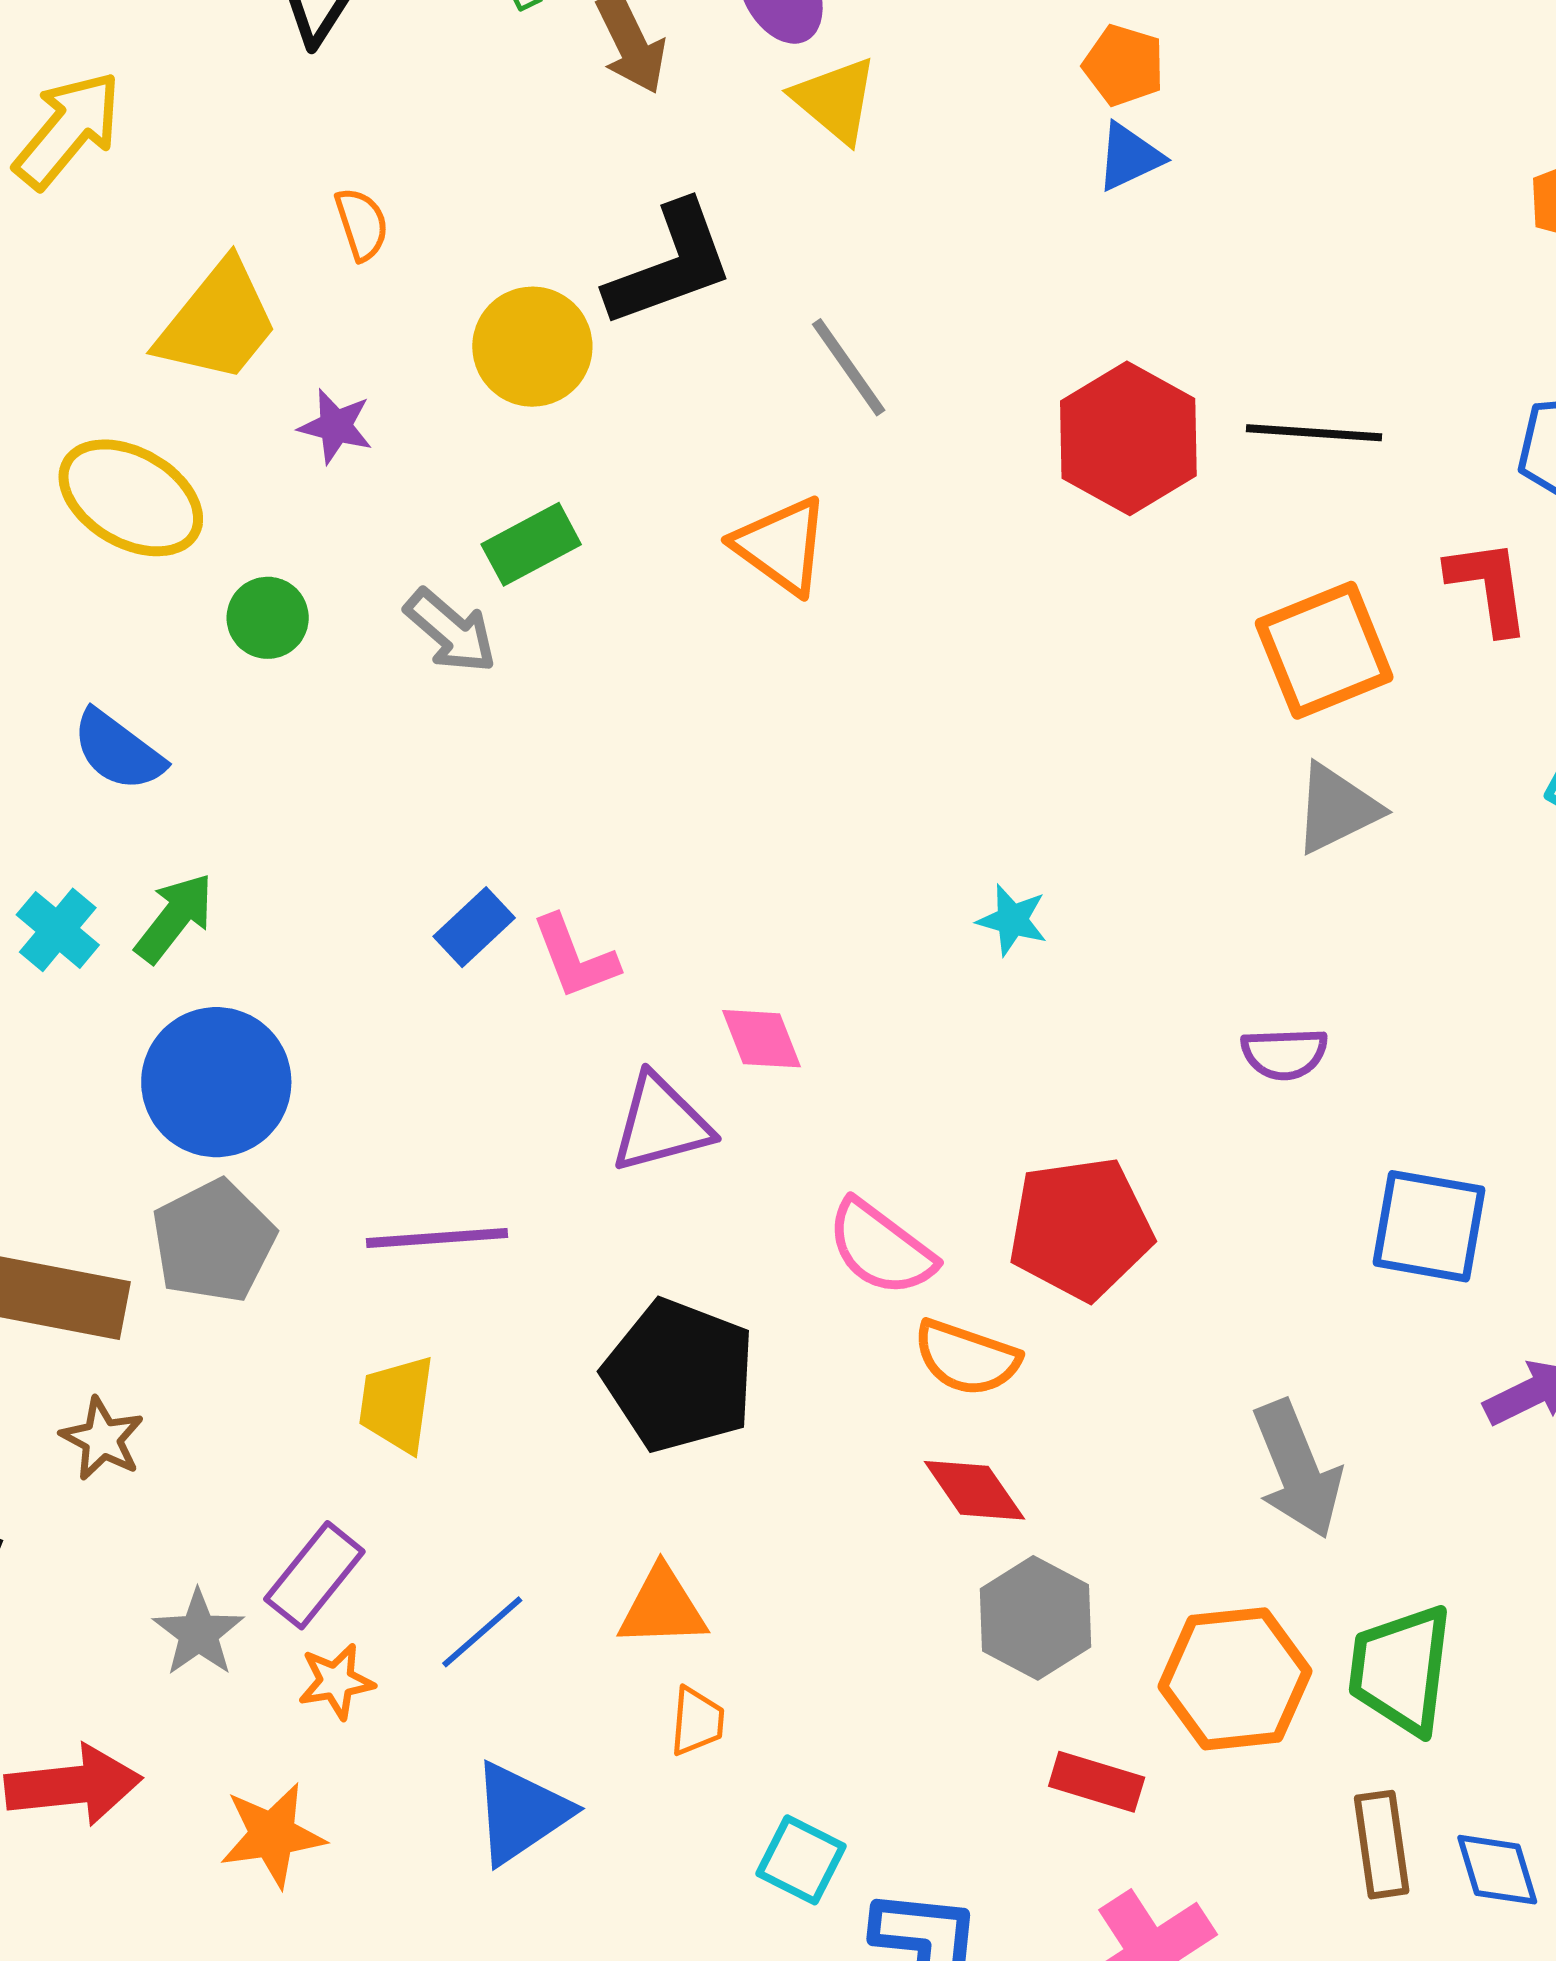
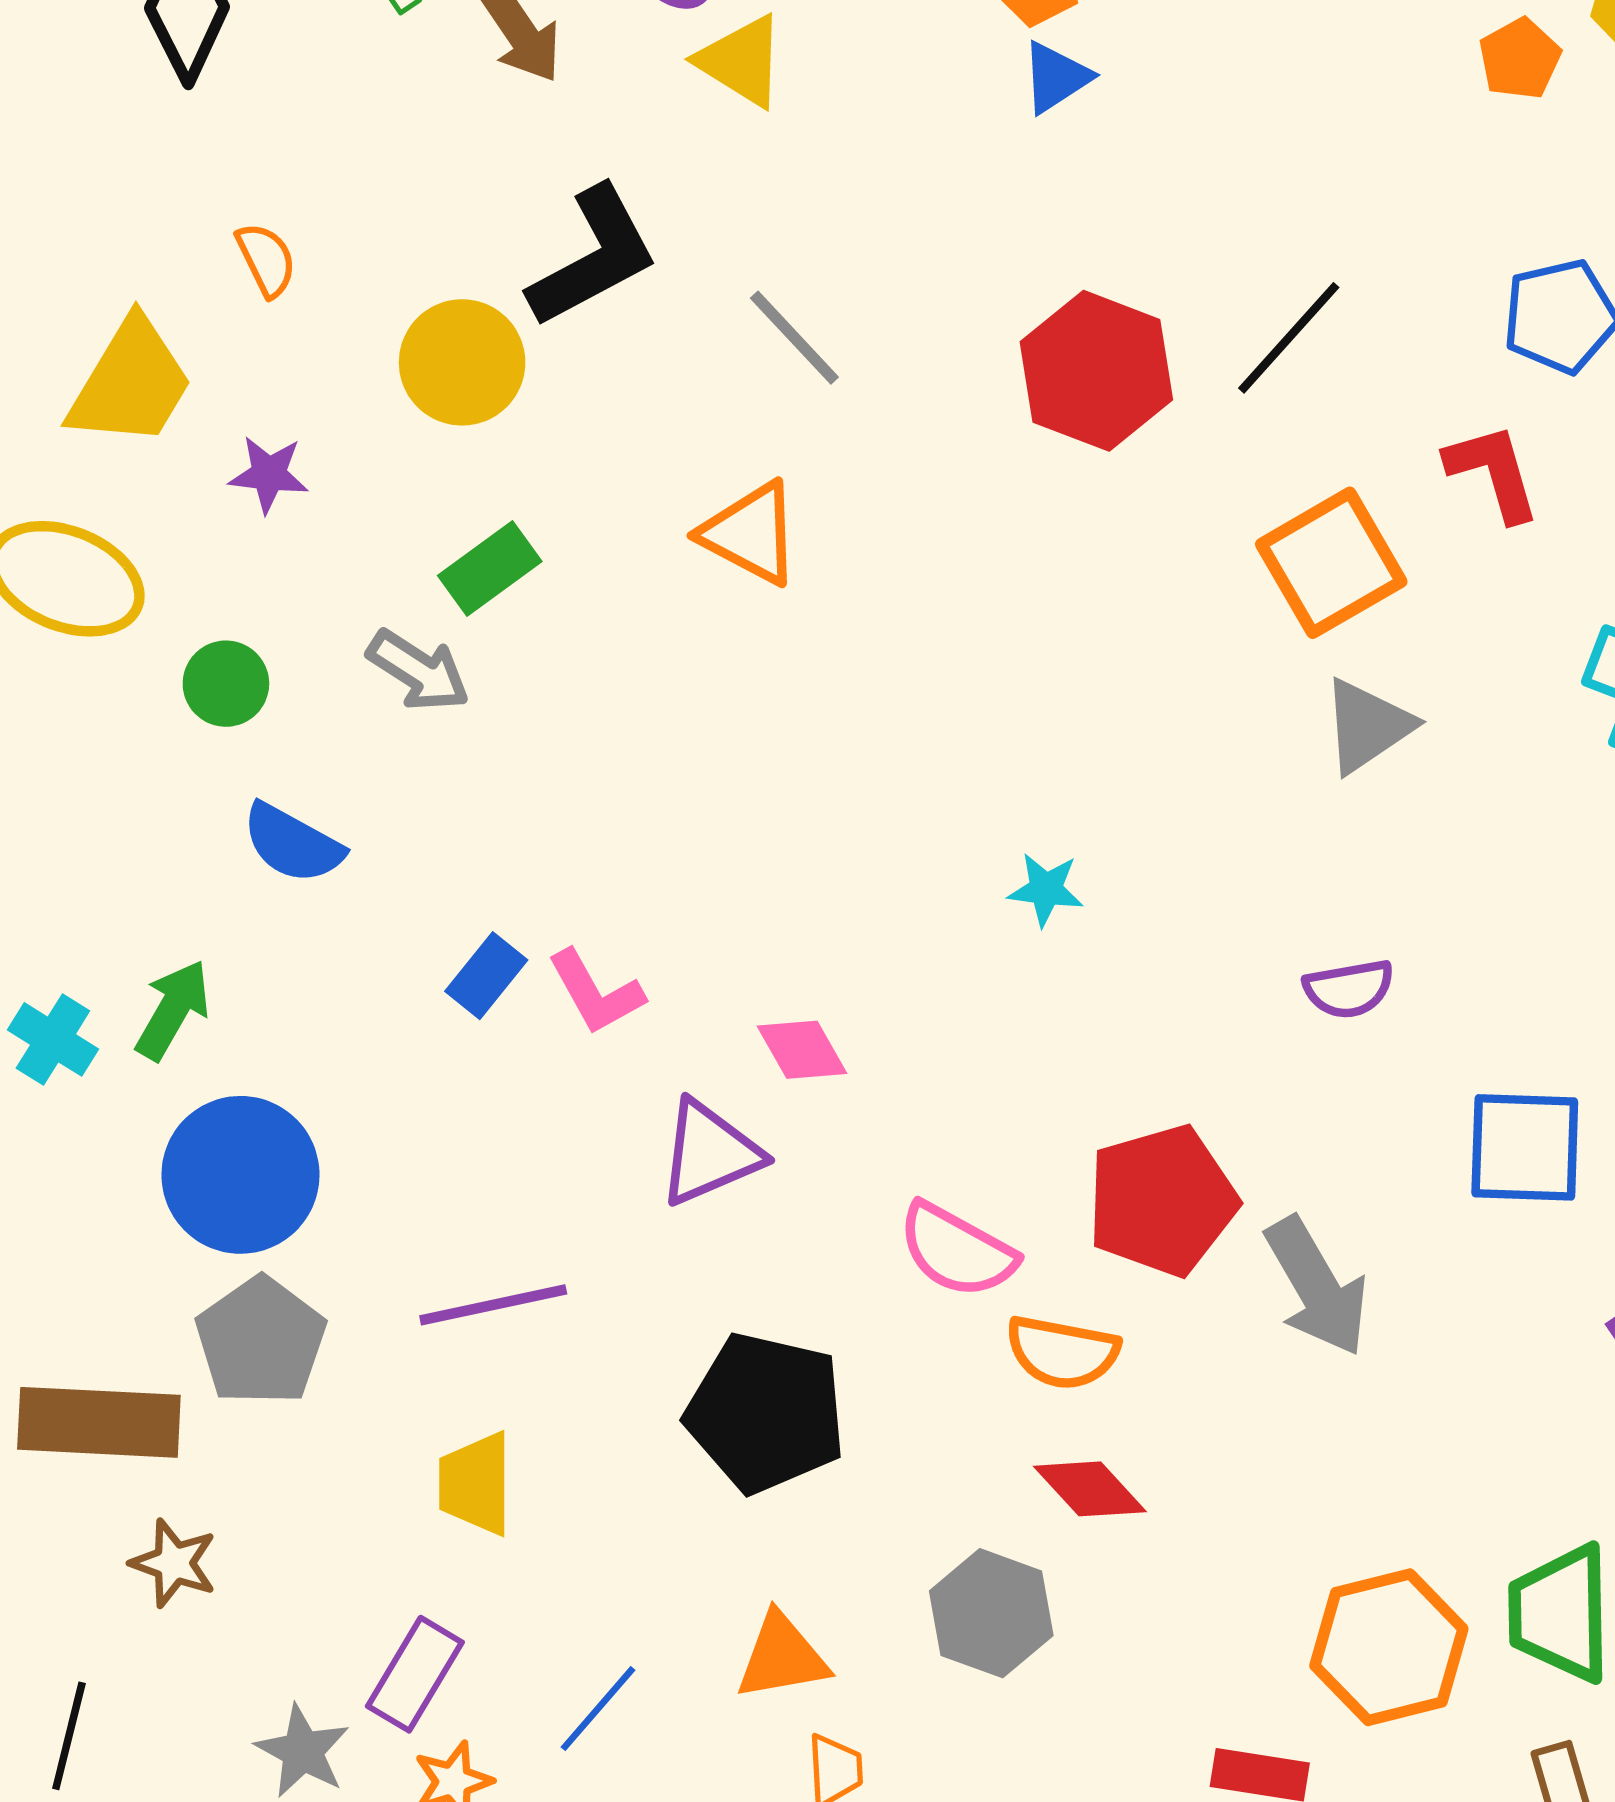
black line: (1314, 433) -> (1289, 338), turned -44
blue semicircle: (118, 750) -> (292, 843), moved
gray arrow: (1297, 1469) -> (1317, 1287), moved
gray hexagon: (1035, 1618) -> (991, 1613), moved

